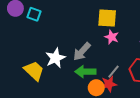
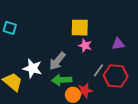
white star: (55, 58) -> (32, 68), turned -30
gray line: (114, 72) -> (99, 70), moved

